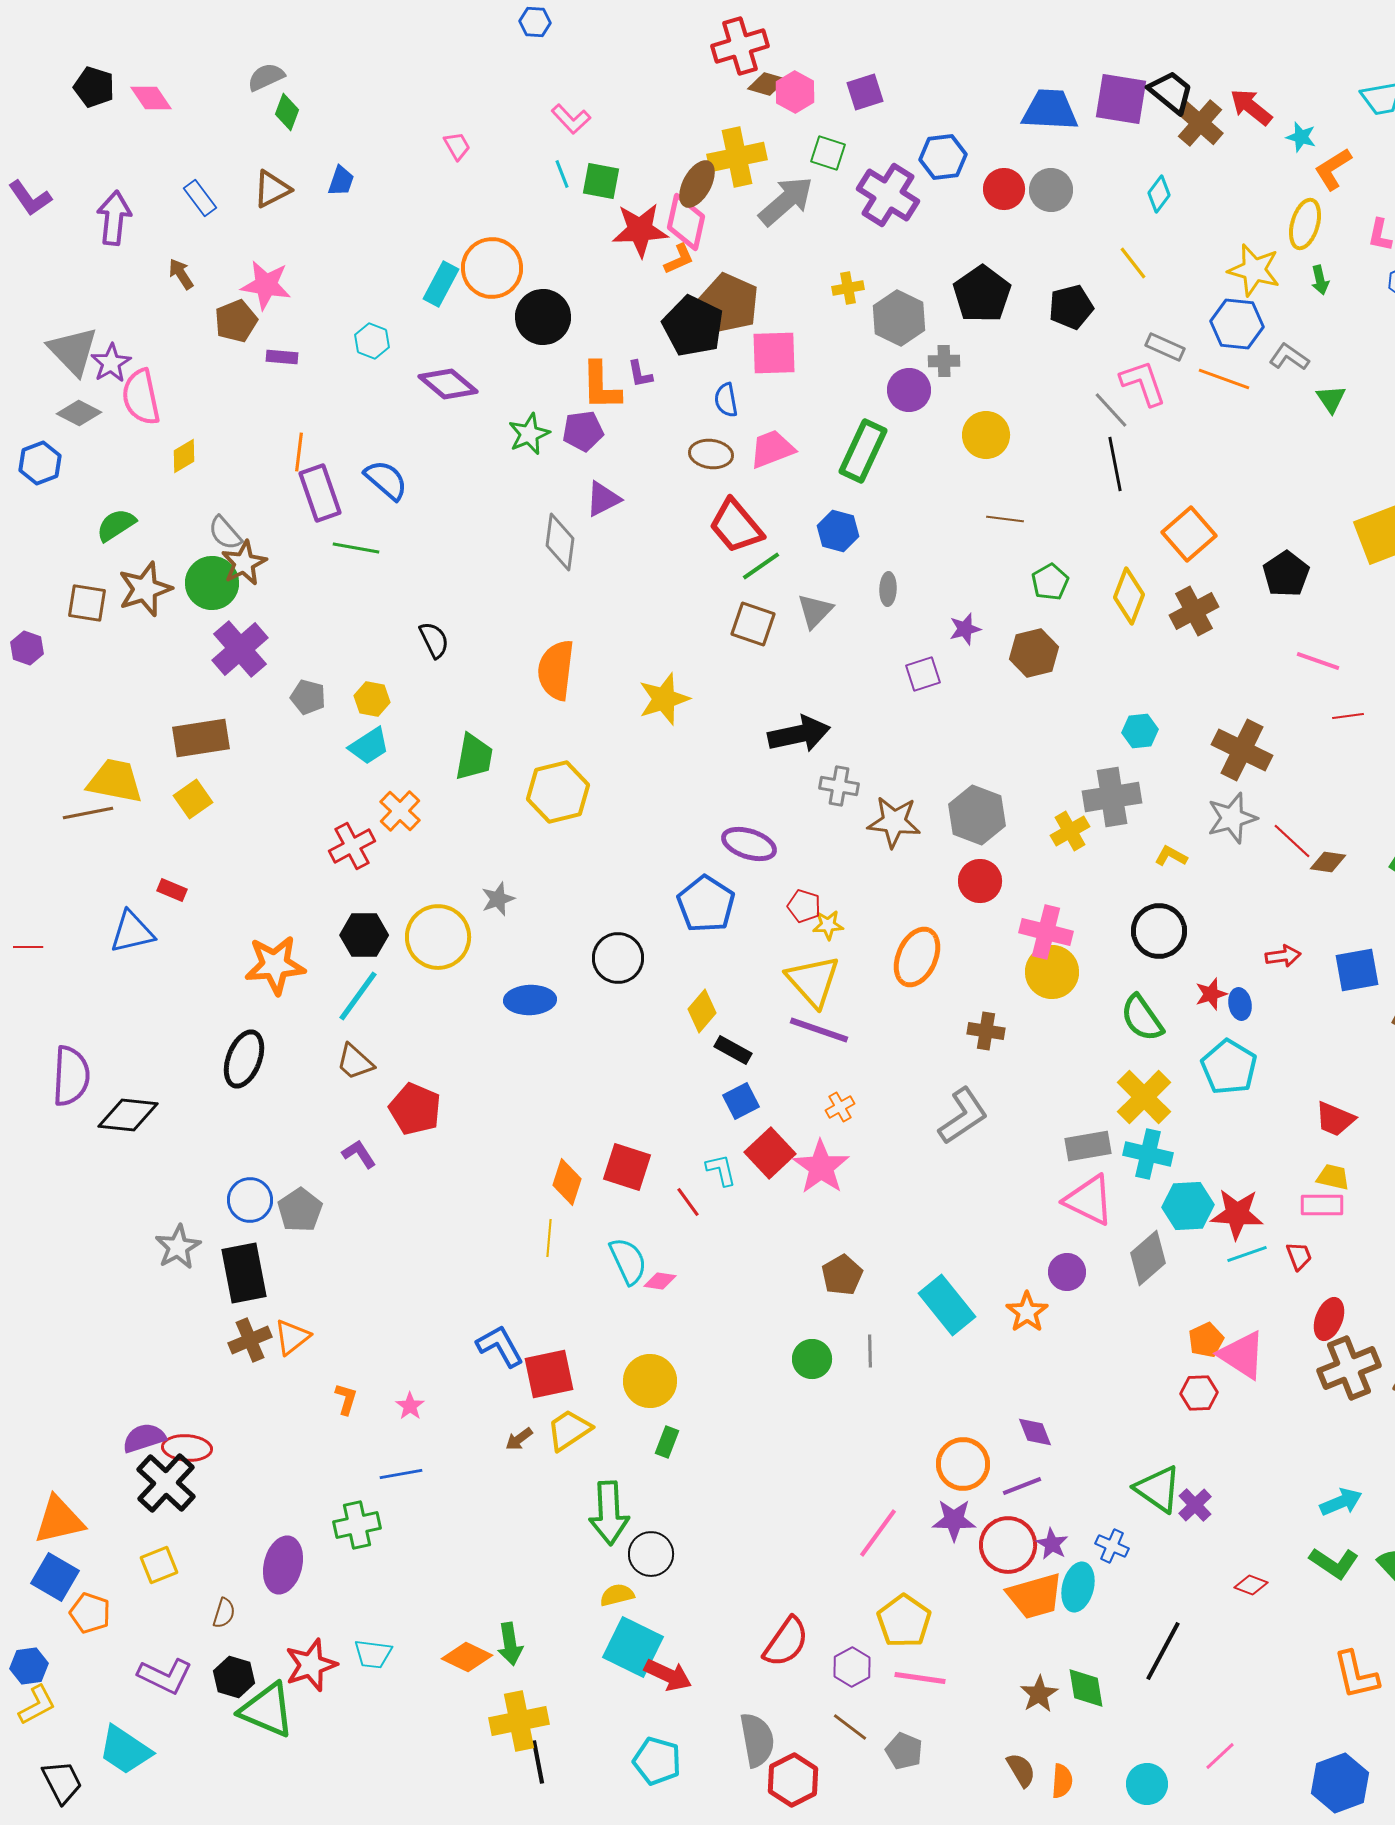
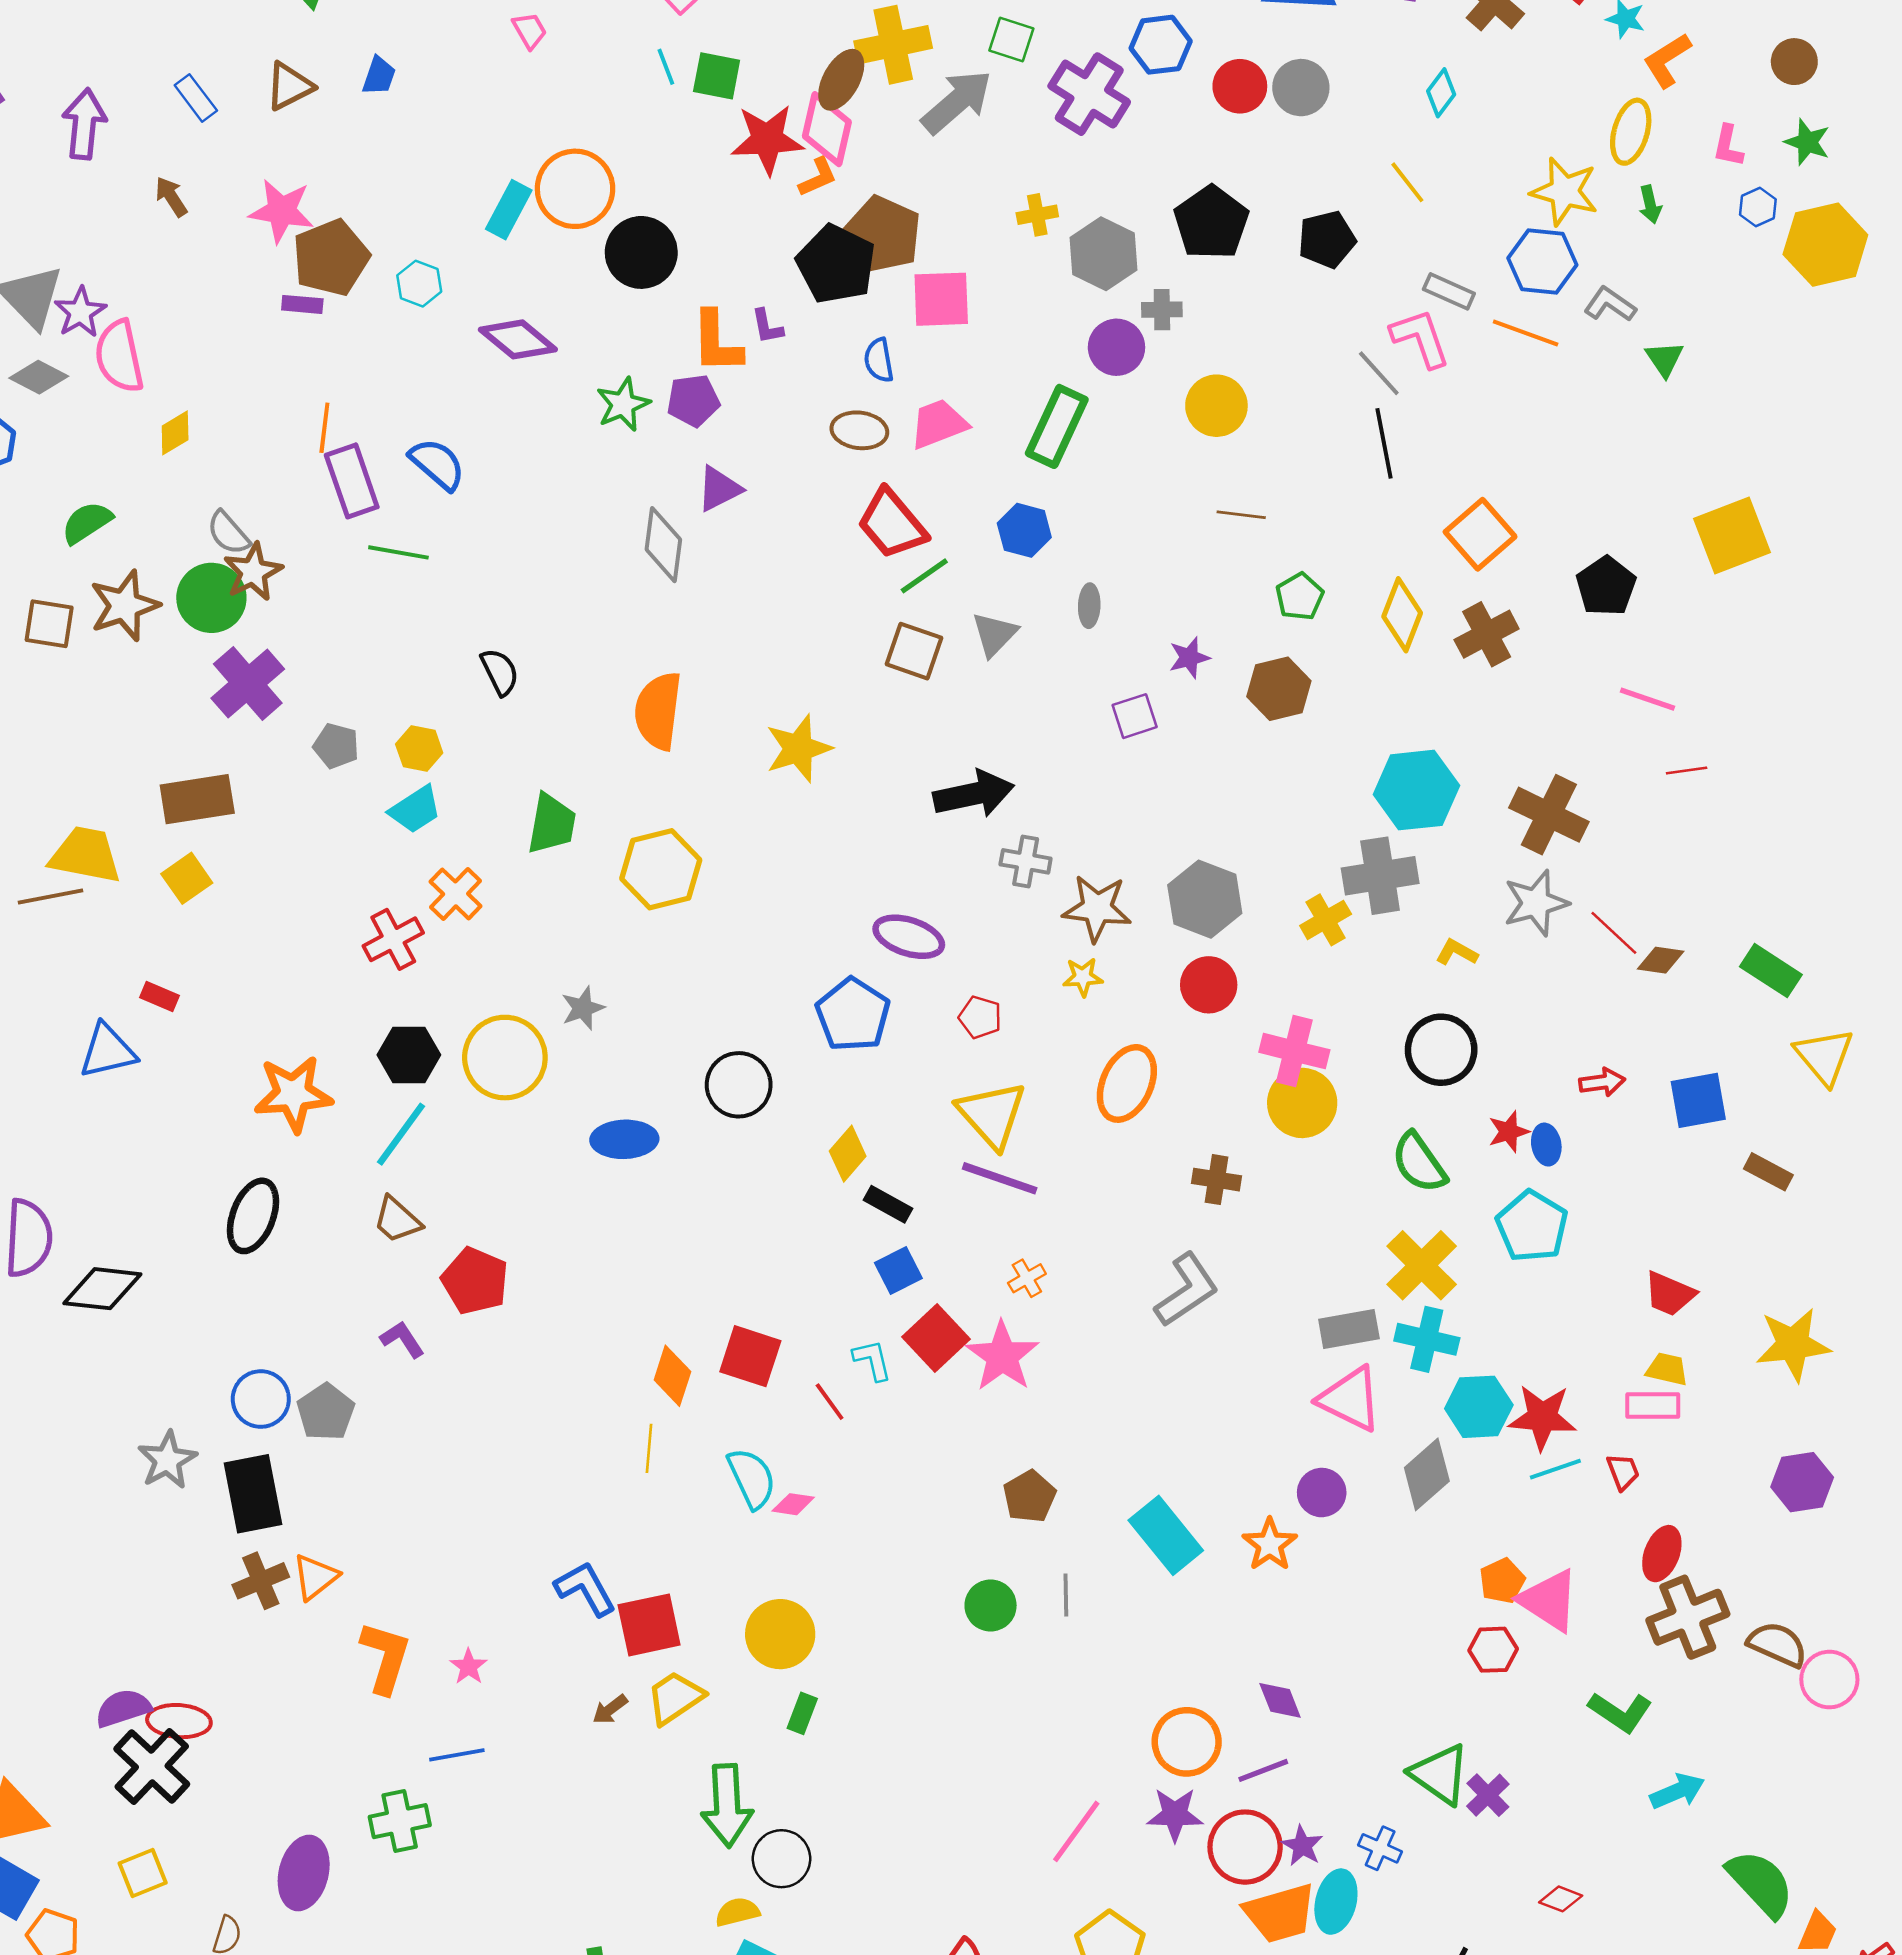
brown pentagon: (236, 321) -> (331, 258), moved, size x1.4
cyan hexagon: (1140, 731) -> (1416, 790), size x1.8
yellow star: (828, 925) -> (1083, 977), moved
orange L-shape: (346, 1399) -> (385, 1657), size x1.8
green L-shape: (1334, 1563) -> (1620, 1712), moved

